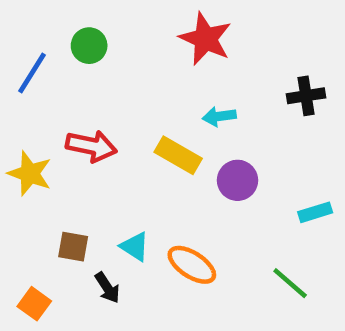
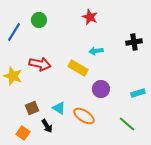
red star: (206, 39) -> (90, 17), size x0.7
purple circle: (237, 180) -> (101, 89), moved
brown square: (73, 247) -> (32, 108), turned -32
orange square: (34, 304) -> (23, 133), moved

